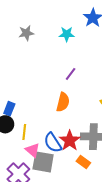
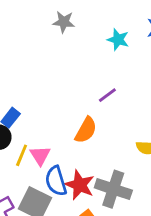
red star: (70, 141) -> (80, 185), turned -30
pink triangle: (33, 150) -> (40, 155), moved

